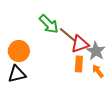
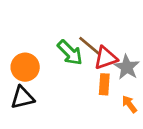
green arrow: (49, 24) -> (70, 53), moved
orange arrow: (98, 71) -> (129, 104), moved

